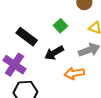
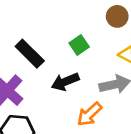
orange arrow: (74, 73) -> (89, 114), turned -42

